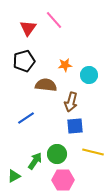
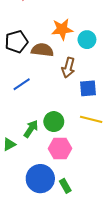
black pentagon: (24, 61) -> (16, 42), moved
orange star: (65, 65) -> (62, 29), size x1.5
blue square: (75, 126) -> (88, 88), moved

